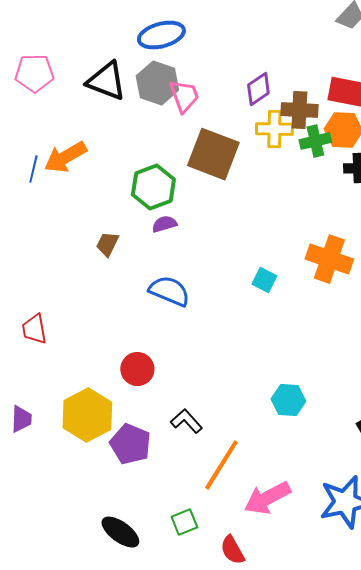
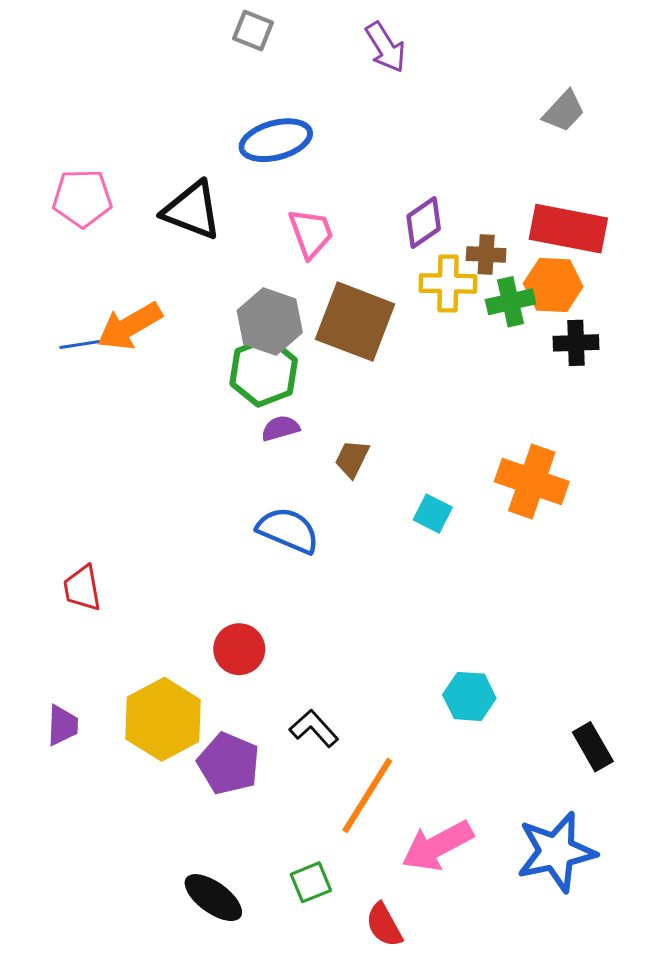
gray hexagon: (157, 83) -> (270, 322), moved
brown cross: (299, 110) -> (486, 254), size x0.7
blue line: (33, 169) -> (81, 344), turned 68
brown trapezoid: (107, 244) -> (352, 459), moved

